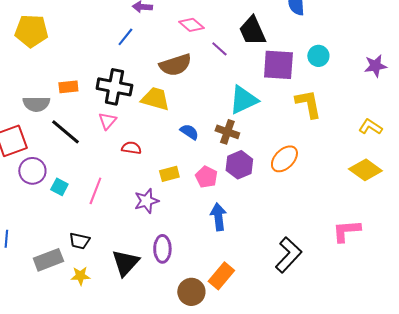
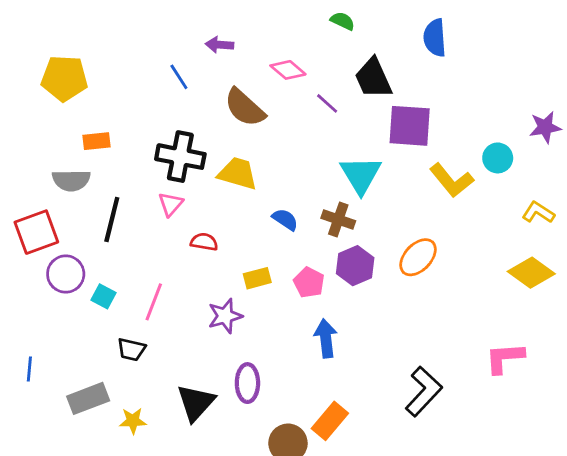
blue line: (125, 37) -> (179, 77), moved, turned -72
cyan circle: (318, 56) -> (498, 158), moved
brown semicircle: (175, 65) -> (245, 108), moved, turned 60
orange rectangle: (68, 87) -> (96, 141), moved
cyan triangle: (243, 100) -> (361, 175), turned -36
yellow L-shape: (308, 104) -> (452, 180), turned 152
black line: (65, 132) -> (112, 219), turned 64
black trapezoid: (79, 241) -> (131, 350), moved

